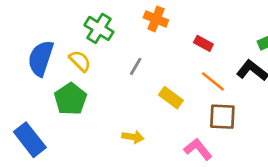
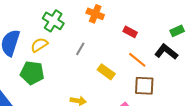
yellow semicircle: (80, 61) -> (39, 45), turned -78
green pentagon: (71, 99) -> (32, 73), turned -30

